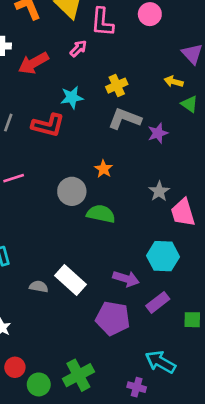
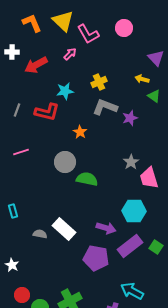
pink L-shape: (102, 22) -> (88, 34), turned -35
orange star: (104, 169) -> (80, 132), moved
purple rectangle: (158, 302) -> (130, 246), size x1.4
green square: (192, 320) -> (156, 247), moved, turned 32

